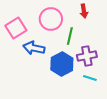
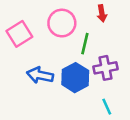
blue arrow: (34, 48) -> (40, 75), moved
cyan line: (90, 78) -> (107, 107), moved, turned 48

